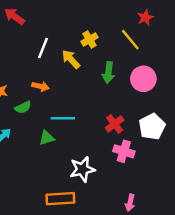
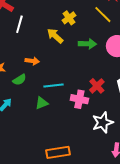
white line: (43, 48) -> (19, 24), moved
green arrow: (108, 73) -> (87, 44), turned -90
pink cross: (124, 151) -> (79, 99), moved
white star: (82, 169) -> (103, 122), moved

